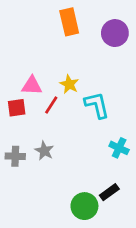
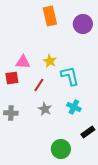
red line: (51, 105) -> (39, 85), moved
cyan cross: (119, 148) -> (74, 107), moved
gray star: (44, 151) -> (45, 109), moved
black rectangle: (109, 192) -> (88, 132), moved

